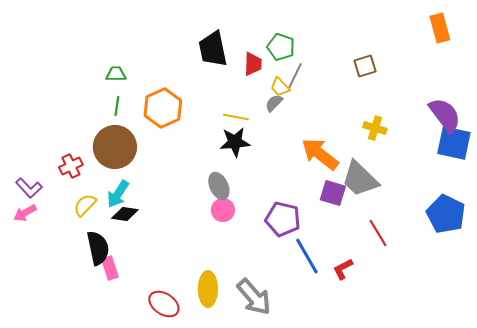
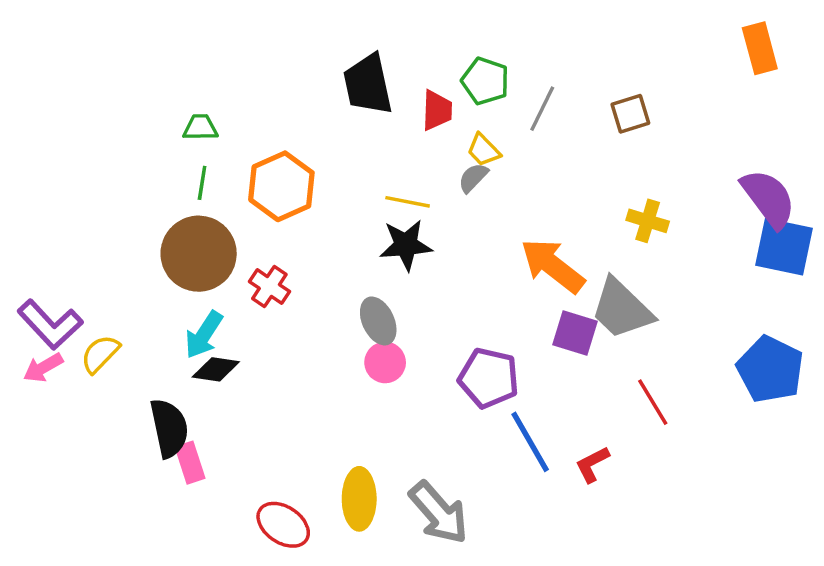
gray line: (295, 76) -> (542, 109), moved
red cross: (71, 166) -> (269, 286), moved, turned -30
purple L-shape: (29, 188) -> (50, 324), size x1.4
yellow semicircle: (85, 205) -> (100, 354), moved

